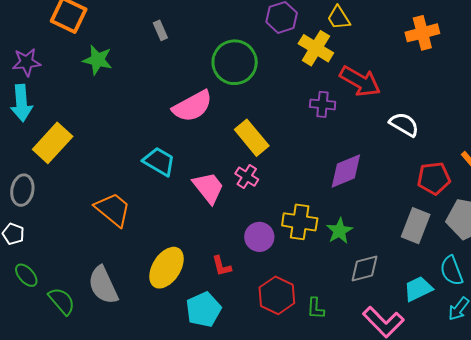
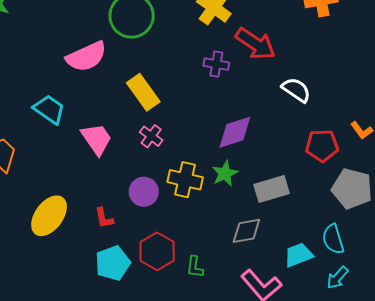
pink cross: (247, 177) -> (151, 136), moved
gray rectangle: (416, 226) -> (272, 189), moved, turned 48
green star: (339, 231) -> (225, 173), moved
cyan pentagon: (204, 310) -> (113, 263), moved

